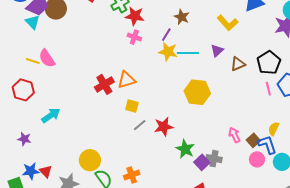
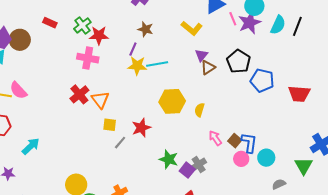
pink cross: (134, 37) -> (88, 58), moved, size x1.5
purple triangle: (217, 51) -> (201, 55), moved
orange triangle: (126, 80) -> (100, 100), turned -42
red cross: (104, 84) -> (79, 94), moved
pink line: (268, 89) -> (233, 19), moved
red star: (164, 127) -> (141, 128), moved
yellow semicircle: (274, 129) -> (199, 110), moved
blue L-shape: (267, 145) -> (249, 143), turned 35
gray cross: (214, 159) -> (199, 164), turned -35

